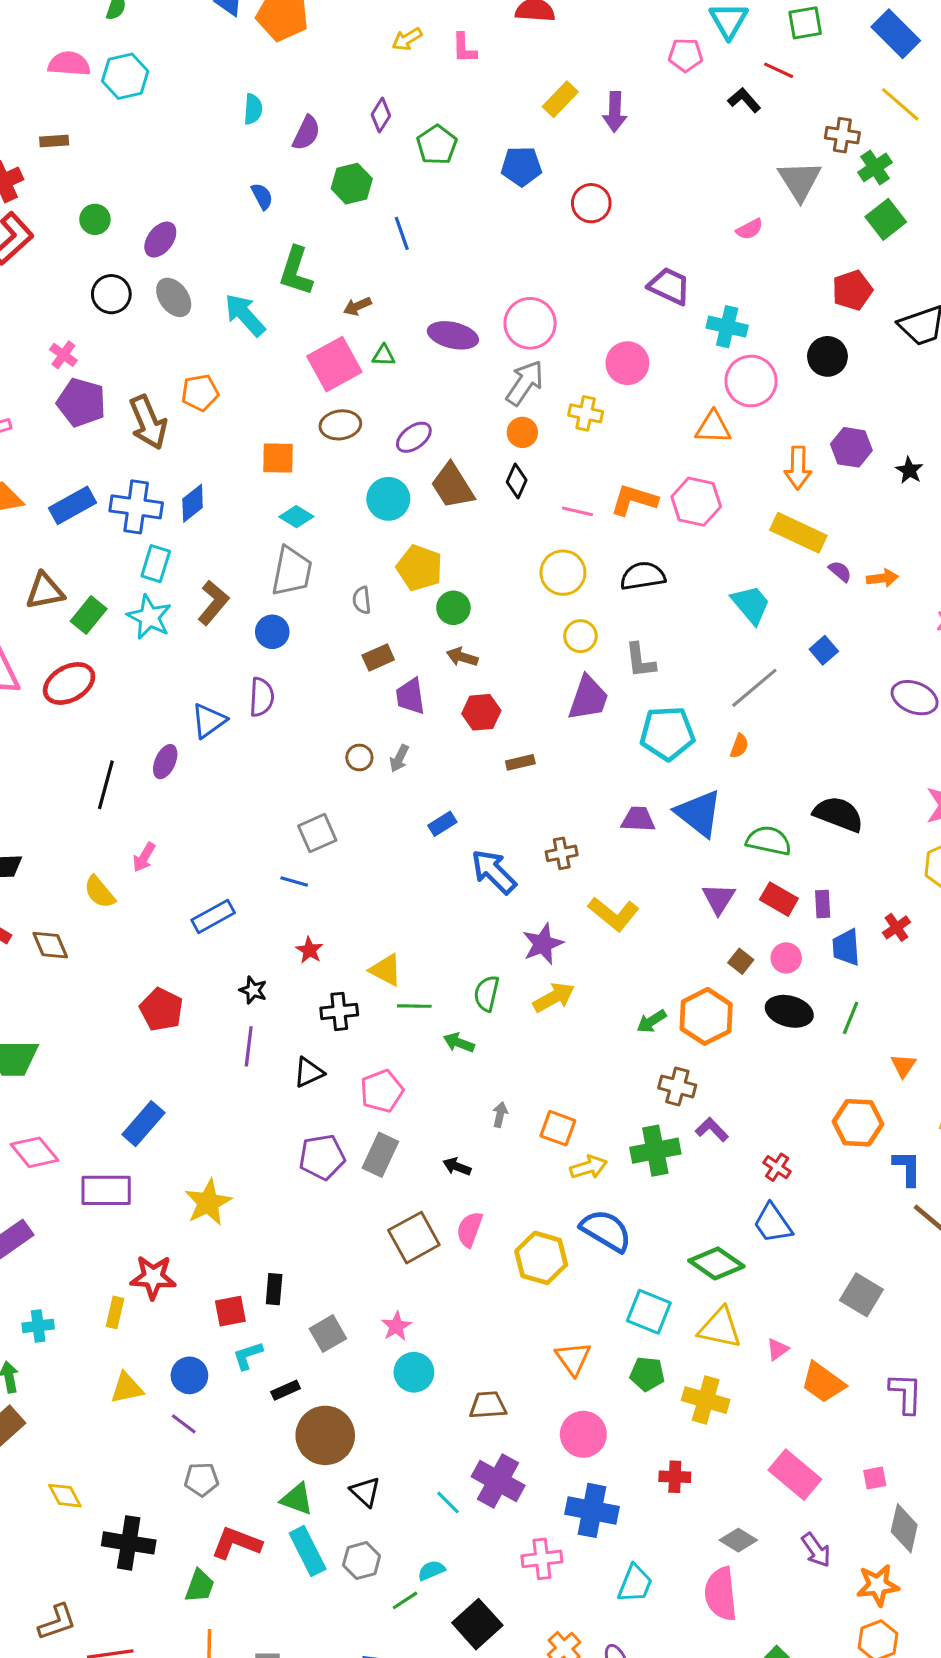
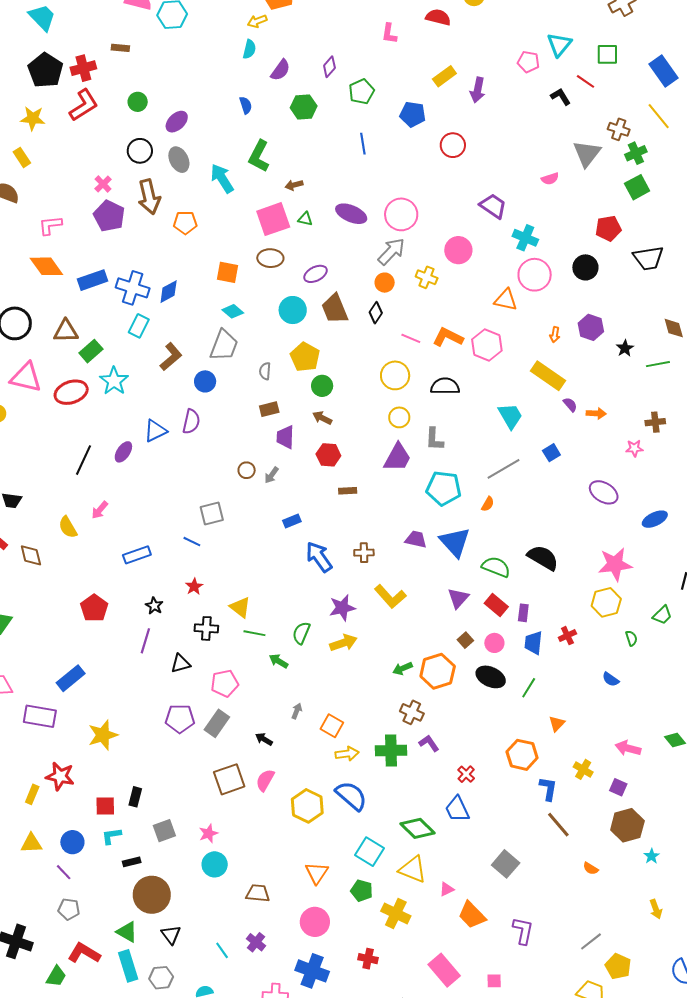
yellow arrow: (407, 39) -> (257, 21), moved
blue line: (402, 233) -> (363, 144), moved
brown arrow: (148, 422) -> (149, 197), moved
orange arrow: (798, 468) -> (555, 335), size x0.6
cyan star: (149, 617) -> (114, 381), moved
purple cross: (498, 1481) -> (256, 942), size x0.6

